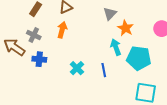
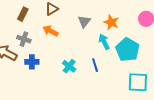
gray triangle: (110, 14) -> (84, 21), moved
orange arrow: (62, 30) -> (51, 31), turned -70
cyan pentagon: (139, 58) -> (127, 50), turned 30

